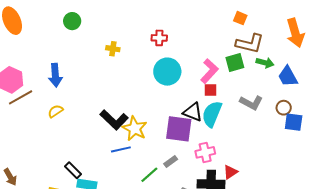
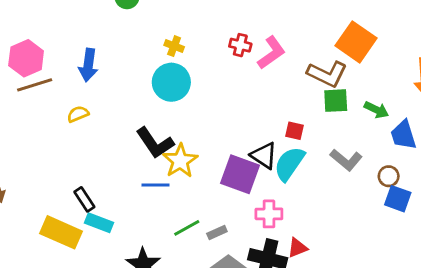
orange square: (240, 18) -> (356, 42), size x2.0
brown L-shape: (250, 44) -> (327, 74), moved
pink L-shape: (209, 71) -> (271, 53), moved
cyan circle: (167, 72) -> (171, 82), moved
gray rectangle: (171, 161) -> (217, 233), moved

